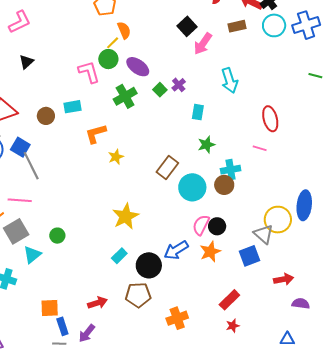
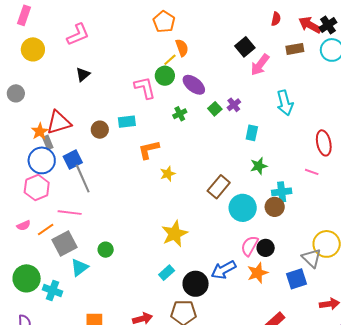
green cross: (125, 96) -> (180, 114), size x0.6
blue square: (20, 147) -> (73, 160), turned 30

